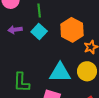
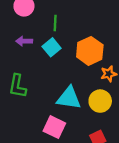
green L-shape: (21, 82) -> (17, 86), moved

